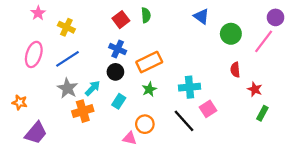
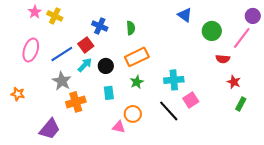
green semicircle: (146, 15) -> (131, 28), moved
red square: (121, 20) -> (86, 45), moved
yellow cross: (66, 27) -> (55, 16), moved
blue cross: (118, 49) -> (100, 26), moved
red semicircle: (235, 70) -> (223, 59), moved, turned -80
cyan arrow: (93, 88) -> (85, 65), moved
cyan rectangle: (119, 101) -> (109, 93), turned -40
purple trapezoid: (36, 133) -> (50, 129), moved

